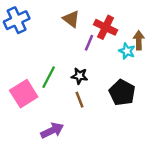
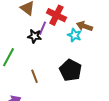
brown arrow: (139, 40) -> (84, 26), turned -70
black star: (79, 76) -> (34, 36), moved

